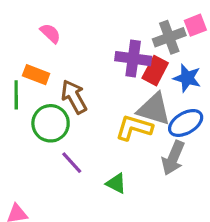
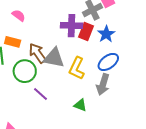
blue star: (187, 78) -> (106, 34), turned 30
gray triangle: (154, 109) -> (54, 58), moved
yellow L-shape: (134, 128) -> (77, 68), turned -75
green triangle: (116, 183) -> (80, 105), moved

